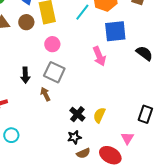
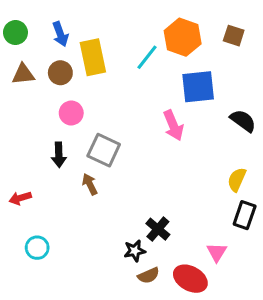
pink circle: (52, 44) -> (71, 113), moved
black cross: (77, 114) -> (158, 229), moved
yellow semicircle: (99, 115) -> (237, 180), moved

